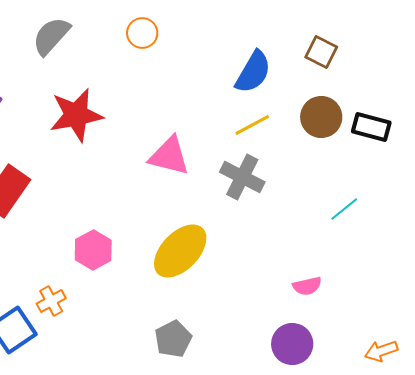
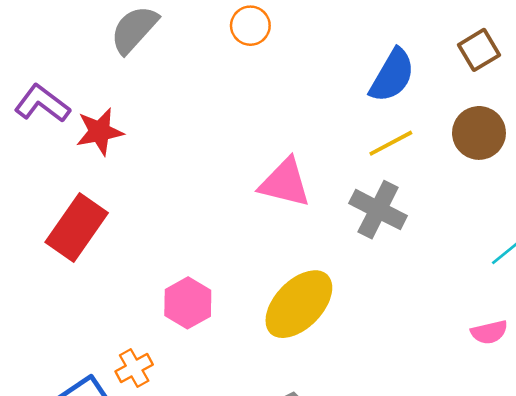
brown square: (321, 52) -> (479, 50), turned 32
red star: (76, 115) -> (100, 132), moved, size x0.7
pink semicircle: (307, 286) -> (489, 332), moved

